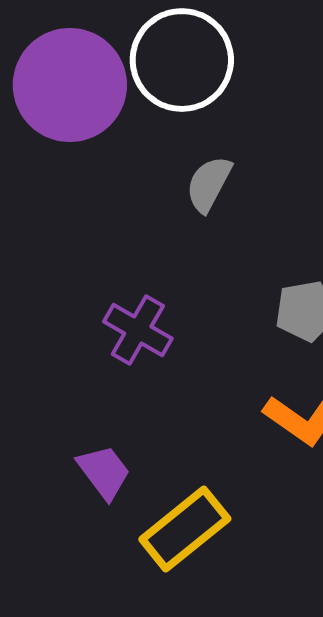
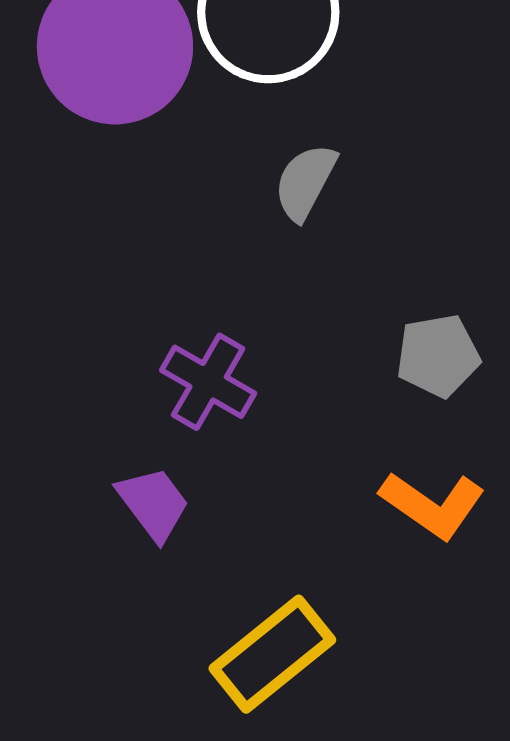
purple trapezoid: (104, 472) -> (153, 504), moved

